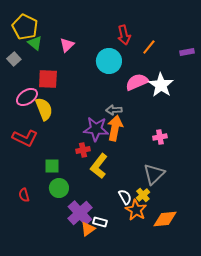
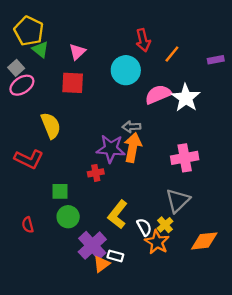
red square: (48, 79) -> (73, 83), moved
pink ellipse: (27, 97) -> (22, 85), moved
pink cross: (160, 137) -> (185, 158), size x1.6
yellow L-shape: (99, 166) -> (118, 214), moved
orange diamond: (165, 219) -> (204, 241), moved

